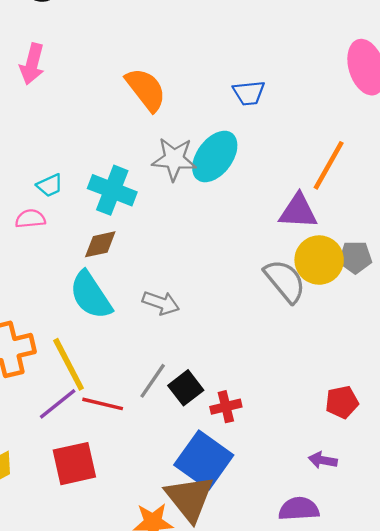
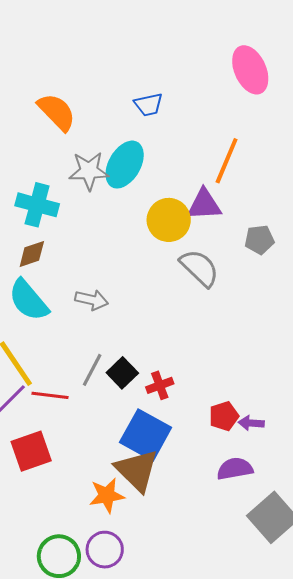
yellow circle: (319, 260) -> (169, 220), moved
red pentagon: (342, 402) -> (224, 416), moved

